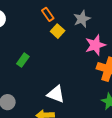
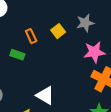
orange rectangle: (48, 14) -> (31, 36), moved
green rectangle: (23, 60) -> (17, 55), turned 64

